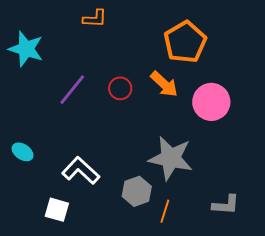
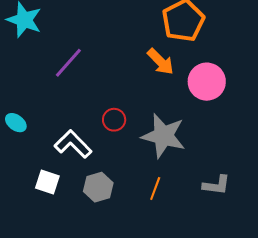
red circle: (120, 88) -> (114, 120), moved
gray hexagon: (137, 191) -> (98, 187), moved

